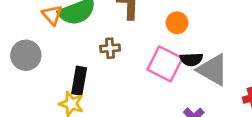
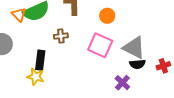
black semicircle: (191, 59) -> (137, 64), moved

